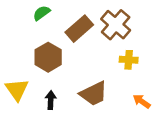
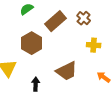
brown cross: (116, 25) -> (84, 18), size x0.6
black arrow: (51, 100) -> (36, 84), moved

